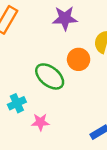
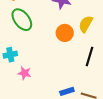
green ellipse: (50, 76) -> (22, 20), moved

